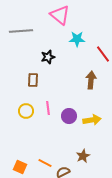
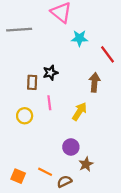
black star: (48, 57) -> (50, 73), moved
pink line: (48, 108) -> (49, 103), moved
purple circle: (69, 116) -> (71, 147), moved
yellow arrow: (92, 120) -> (79, 111), moved, turned -48

